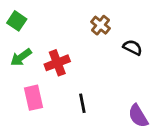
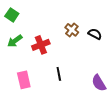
brown cross: (100, 25) -> (72, 30), moved
pink rectangle: (33, 98) -> (24, 80), moved

